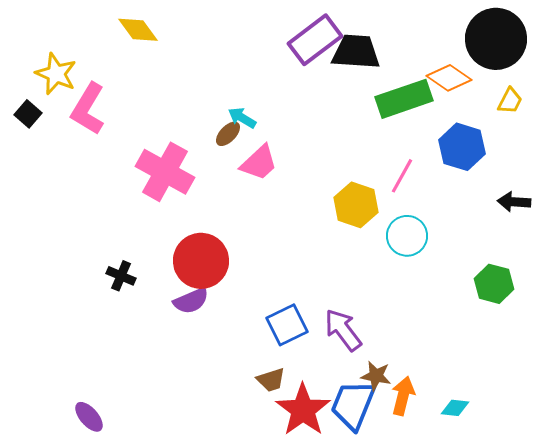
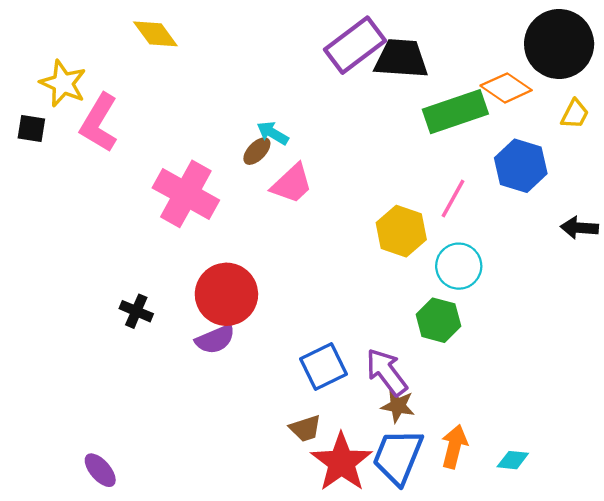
black square: (28, 114) -> (31, 129), turned -32
green hexagon: (494, 284) -> (438, 320), moved
brown star: (376, 376) -> (398, 406), moved

